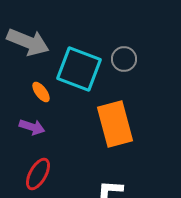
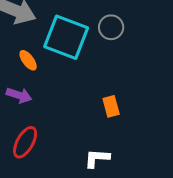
orange rectangle: (115, 124) -> (111, 106), moved, size x0.5

